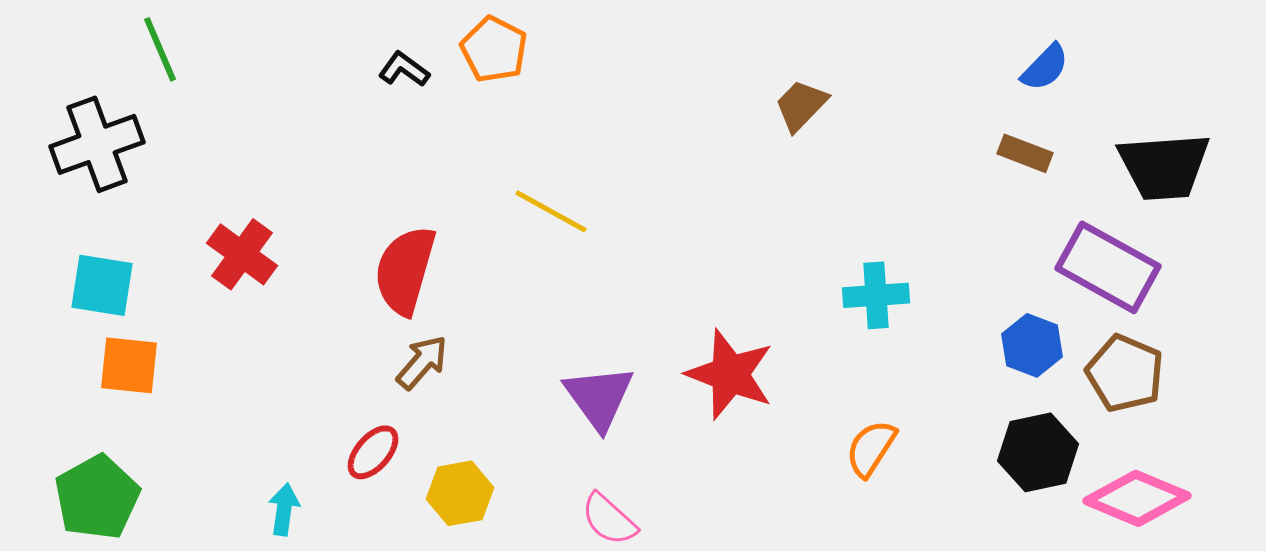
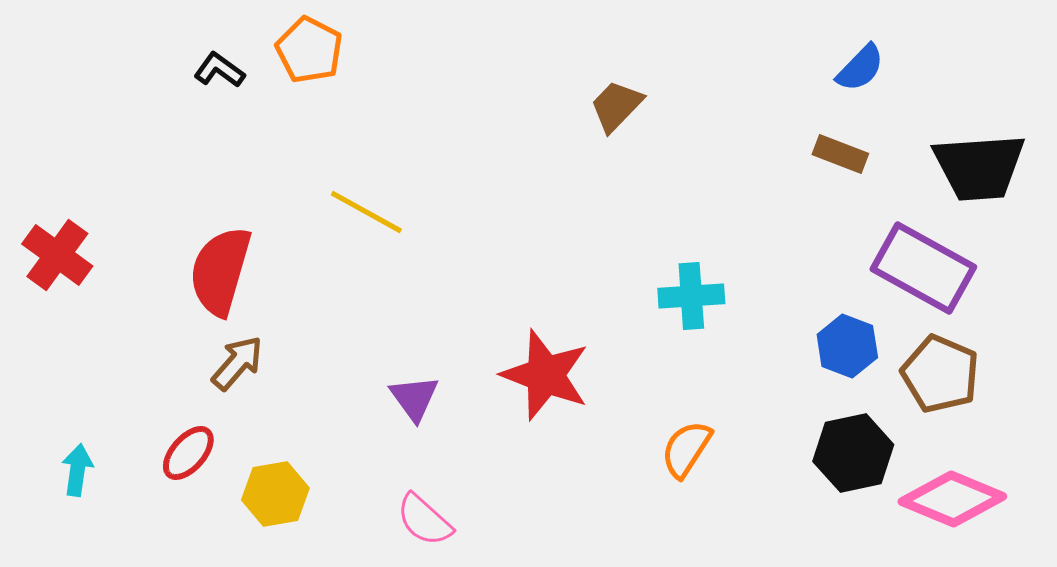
purple triangle: (599, 397) -> (414, 398), size x0.7
cyan arrow: (284, 509) -> (77, 470), moved

